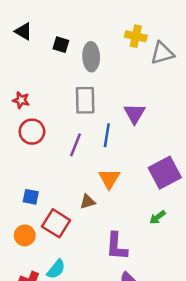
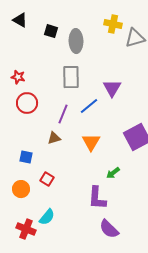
blue line: (107, 135) -> (89, 106), turned 42
brown triangle: (87, 202) -> (54, 138), moved
green arrow: (158, 217) -> (113, 173), moved
red square: (56, 223) -> (47, 179), size x0.6

